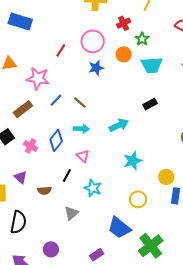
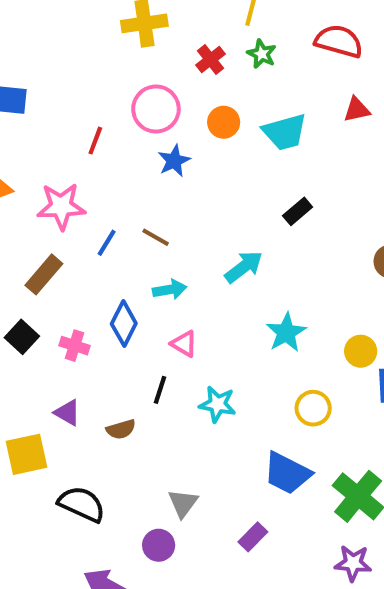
green star: (142, 39) -> (262, 54), moved
gray triangle: (71, 213) -> (183, 503), moved
black semicircle: (18, 222) -> (82, 504), turned -65

